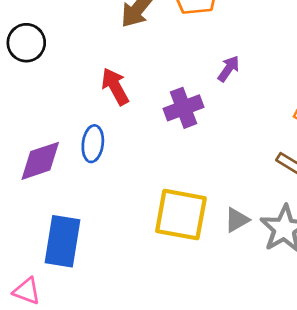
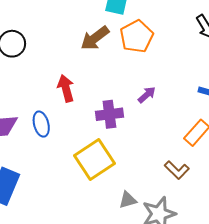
blue ellipse: (93, 144) -> (41, 124), turned -35
yellow square: (181, 215) -> (94, 160), moved, turned 33

